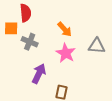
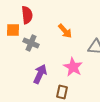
pink star: (66, 53) -> (73, 67), moved

